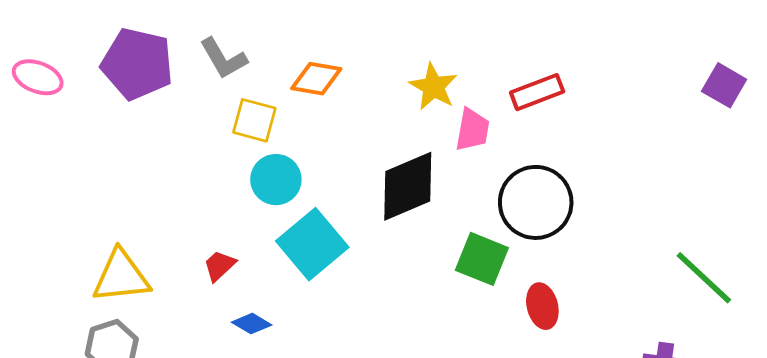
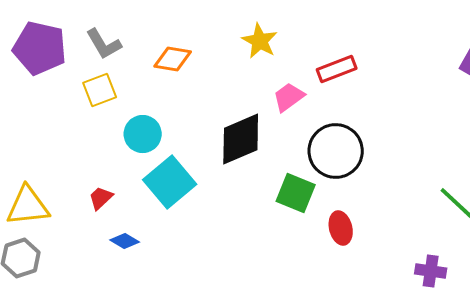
yellow star: (433, 87) -> (260, 41), moved
yellow square: (254, 120) -> (100, 90), moved, turned -36
pink trapezoid: (472, 130) -> (289, 97), turned -136

